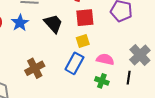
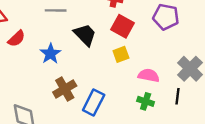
red square: (85, 18) -> (122, 26), turned 36
blue star: (20, 23) -> (50, 54), moved
blue rectangle: (74, 63) -> (94, 103), moved

